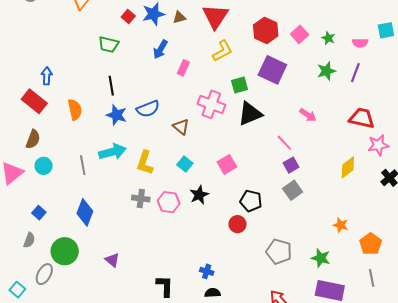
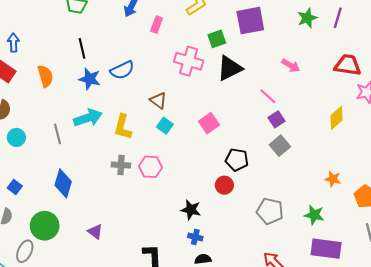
purple square: (272, 70) -> (250, 21), turned -32
brown triangle: (181, 127) -> (158, 100), moved
black star: (199, 195) -> (191, 210), moved, turned -30

